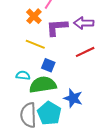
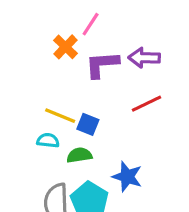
yellow line: (35, 44) -> (60, 116), moved
green semicircle: (43, 85) -> (79, 155), size x0.6

